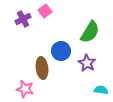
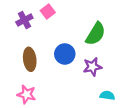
purple star: (87, 63) -> (92, 67), turned 30
brown ellipse: (42, 68) -> (30, 59), moved

